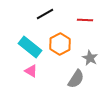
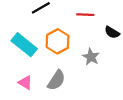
pink triangle: (31, 71) -> (25, 82), moved
gray semicircle: (76, 79) -> (56, 80), moved

